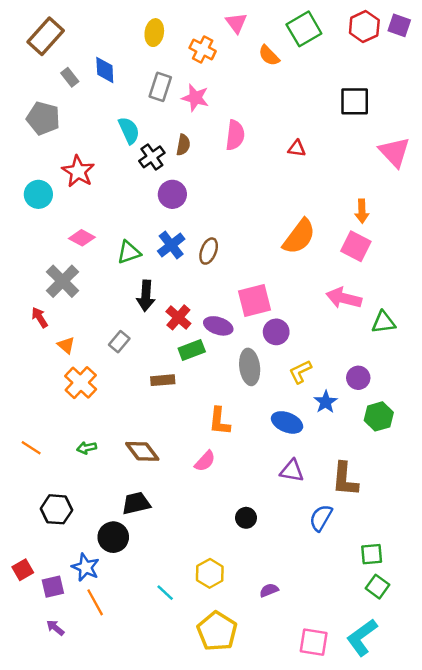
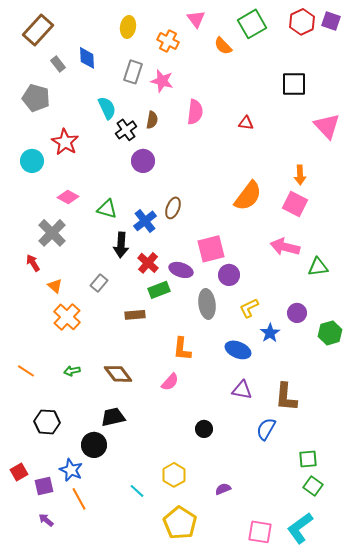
blue cross: (171, 245) -> (145, 221), moved
green triangle: (129, 252) -> (107, 209), turned 35
green hexagon: (379, 416) -> (330, 333), moved

